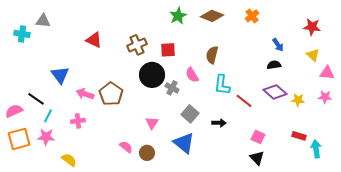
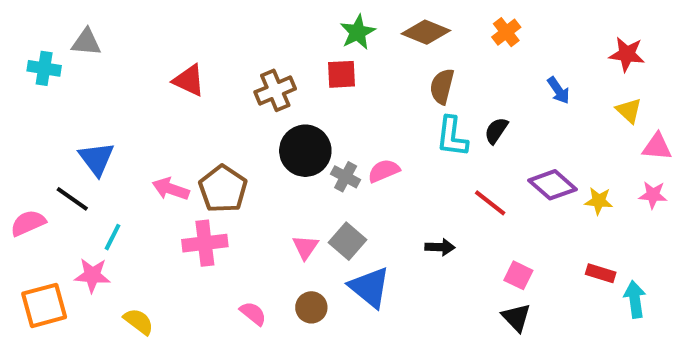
red square: (168, 50) -> (341, 74), moved
brown semicircle: (212, 55) -> (442, 86), moved
black semicircle: (274, 65) -> (496, 131), moved, turned -48
blue triangle: (60, 75) -> (96, 159), moved
pink semicircle: (192, 75) -> (384, 171), moved, turned 98
cyan L-shape: (222, 85) -> (452, 137), moved
gray square: (190, 114) -> (348, 241), moved
cyan line: (48, 116) -> (112, 237), moved
pink cross: (78, 121) -> (205, 243), moved, size x1.5
orange square: (19, 139) -> (44, 305), moved
pink semicircle: (126, 147) -> (253, 313), moved
brown circle: (147, 153) -> (311, 307), moved

